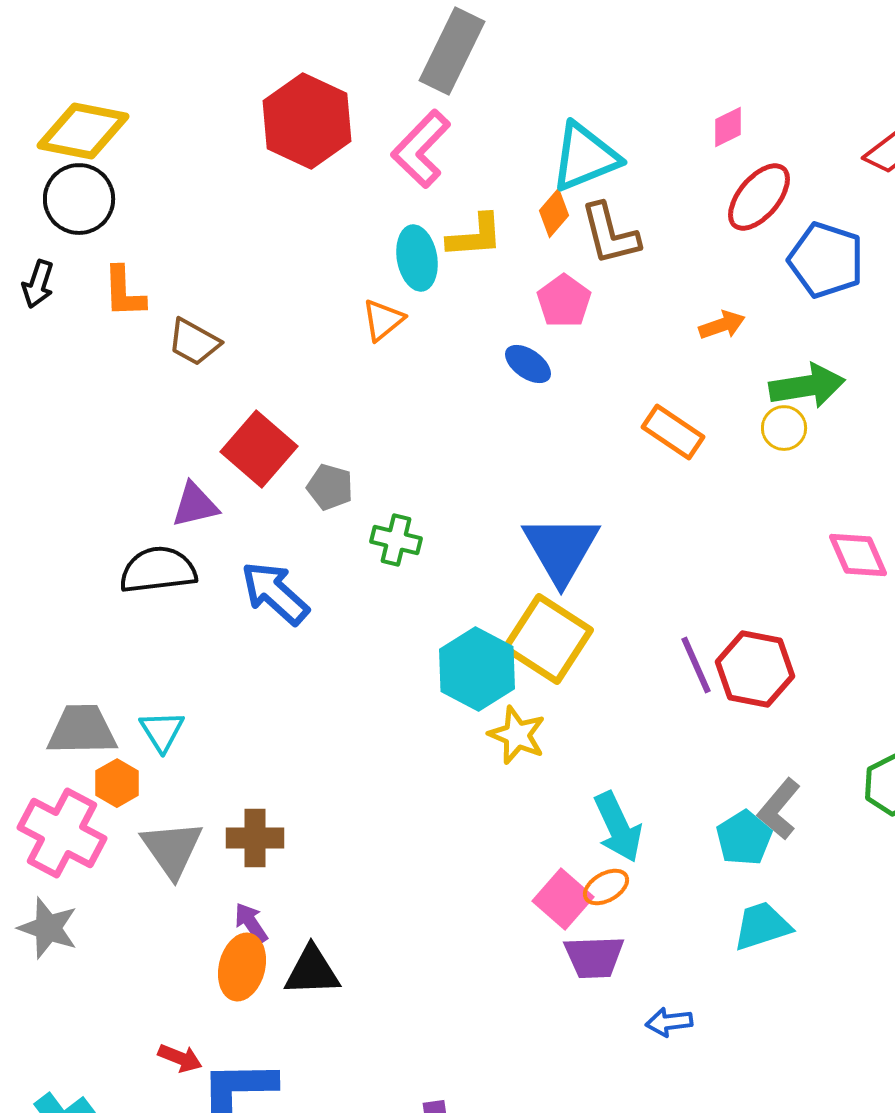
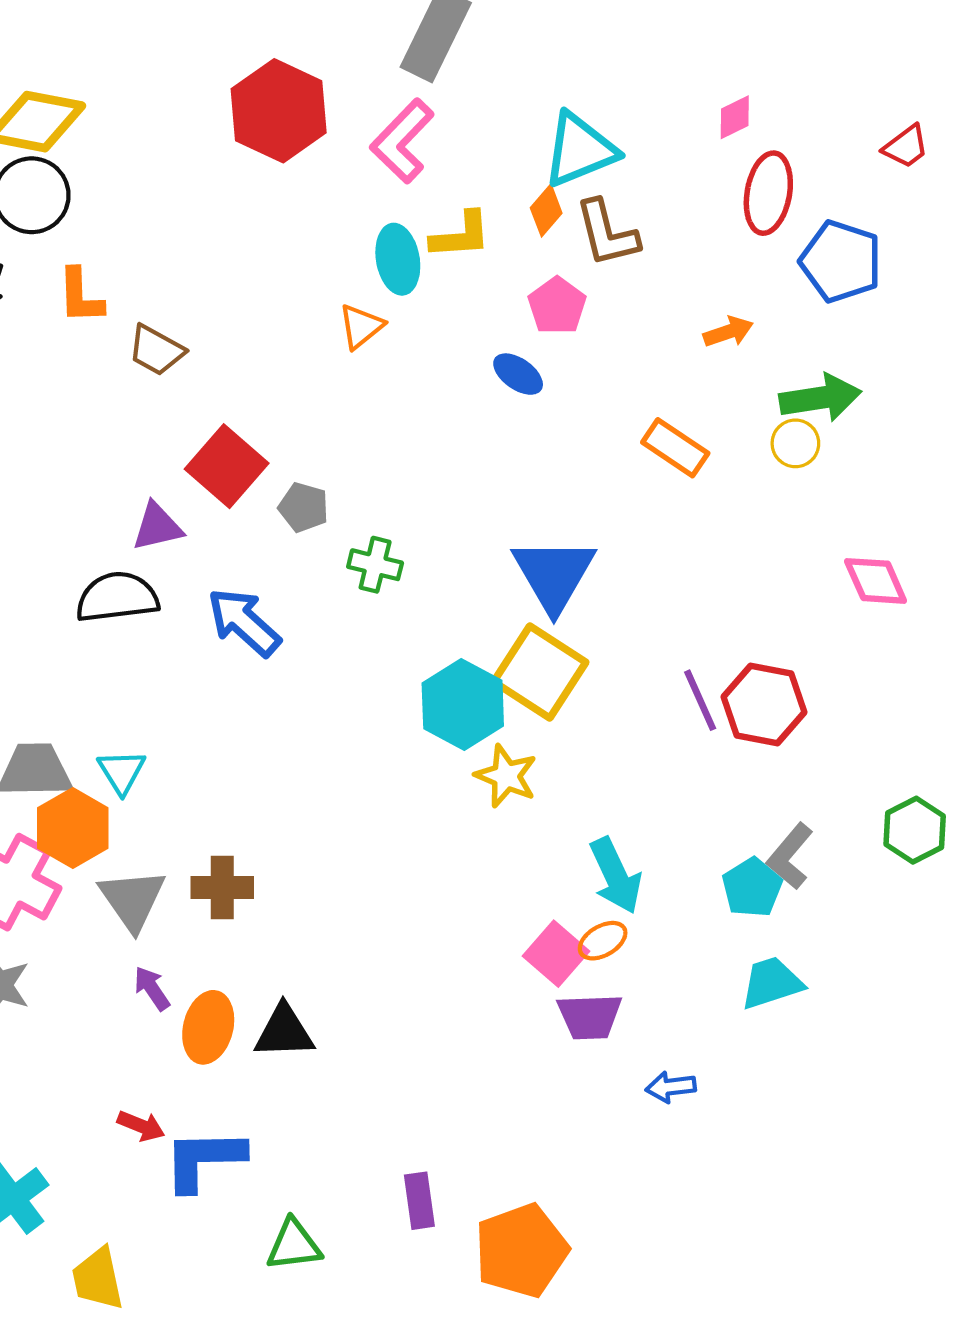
red ellipse: (759, 197) -> (768, 193), turned -30
orange hexagon: (117, 783) -> (73, 828), size x1.5
purple arrow: (251, 923) -> (152, 988), moved

